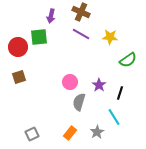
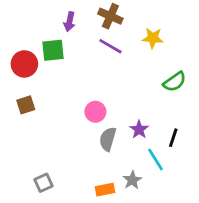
yellow star: (110, 37) -> (153, 38), moved
purple star: (99, 85) -> (139, 129), moved
black line: (120, 93) -> (173, 138), moved
orange rectangle: (70, 133) -> (105, 190), moved, turned 40

